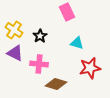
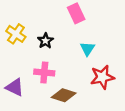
cyan triangle: (77, 43) -> (88, 49), turned 48
purple triangle: (15, 53) -> (15, 87), moved

